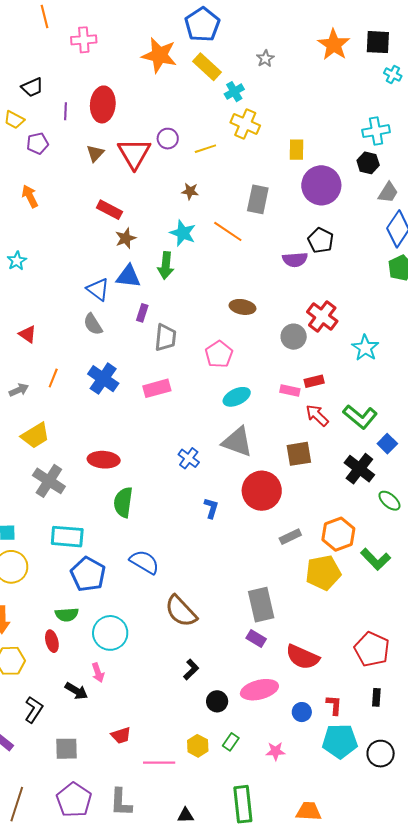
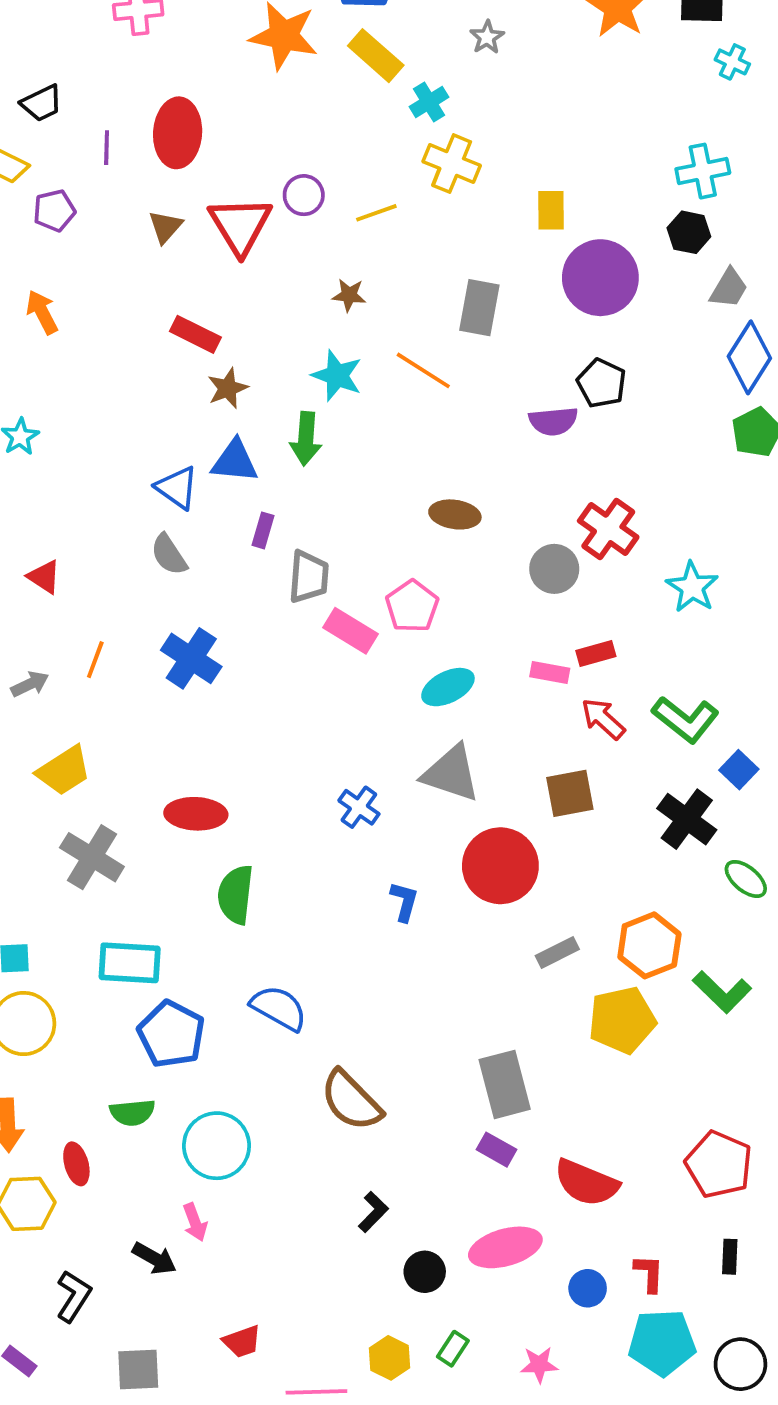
pink rectangle: (157, 388) -> (351, 631), moved, turned 48
red ellipse: (52, 641) -> (76, 1164), moved

